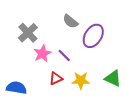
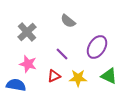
purple ellipse: (93, 36) -> (97, 47), moved
pink star: (42, 54) -> (28, 64), moved, turned -30

